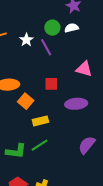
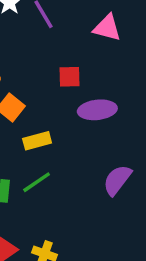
pink triangle: (84, 69) -> (107, 28), moved
red square: (51, 84) -> (69, 77), moved

